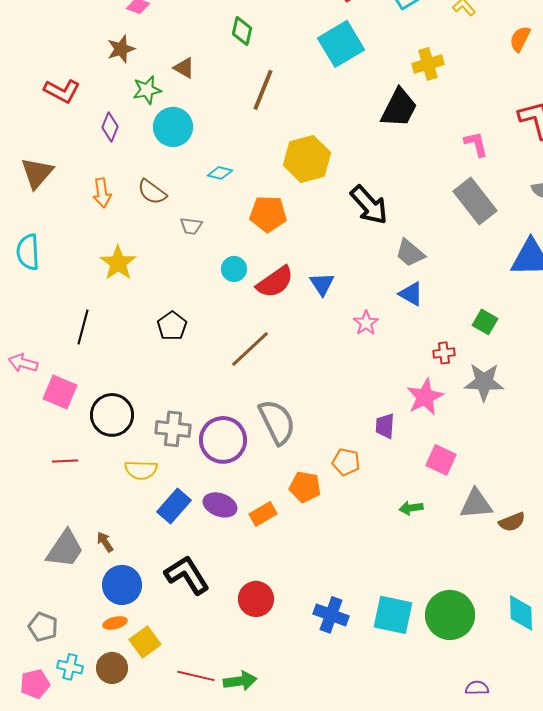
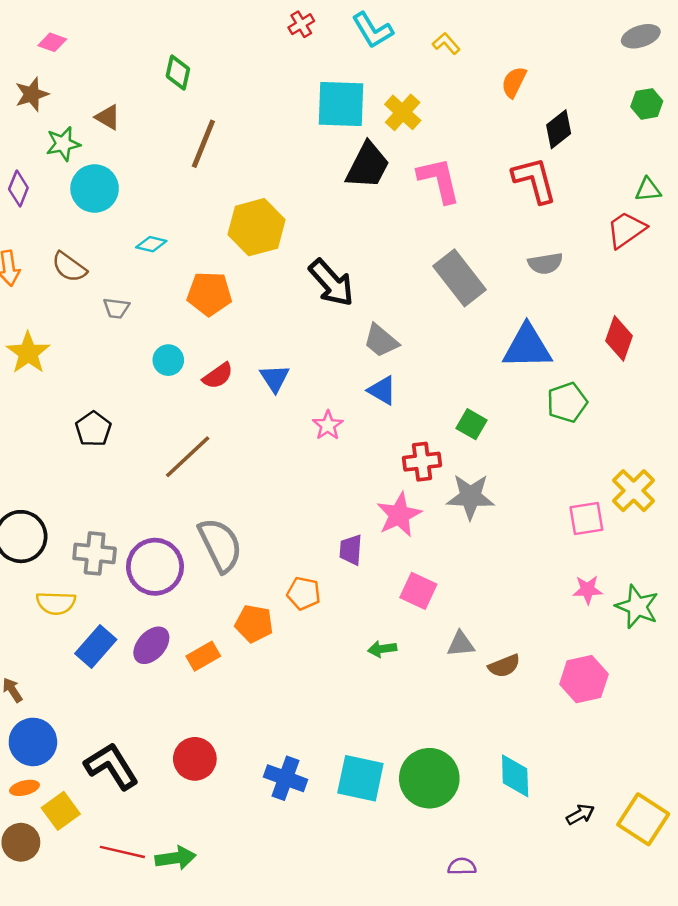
cyan square: (341, 44) -> (341, 104), moved, turned 33
yellow cross: (428, 64) -> (403, 112), turned -32
pink L-shape: (476, 144) -> (439, 180), moved, size x1.5
red semicircle: (275, 282) -> (218, 376), size x0.7
red cross: (444, 353) -> (422, 462), size x1.4
gray triangle: (476, 504) -> (461, 644), size x0.7
purple ellipse: (220, 505) -> (151, 645), turned -68
black L-shape: (187, 575) -> (111, 766), moved

